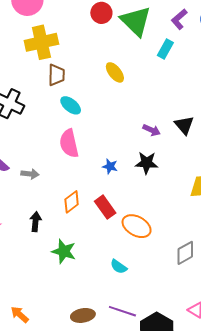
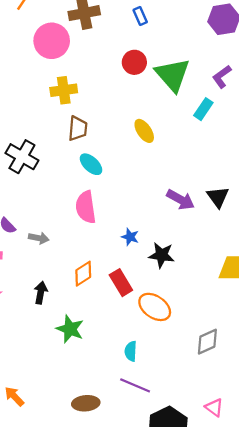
yellow cross: (41, 42) -> (64, 90), size x0.7
purple arrow: (152, 130) -> (181, 200), size x1.4
black star: (147, 163) -> (161, 255), moved
cyan semicircle: (119, 267) -> (131, 351), turned 54
purple line: (122, 311) -> (135, 385), moved

